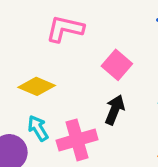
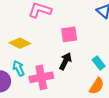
pink square: (117, 65) -> (69, 34), turned 36

